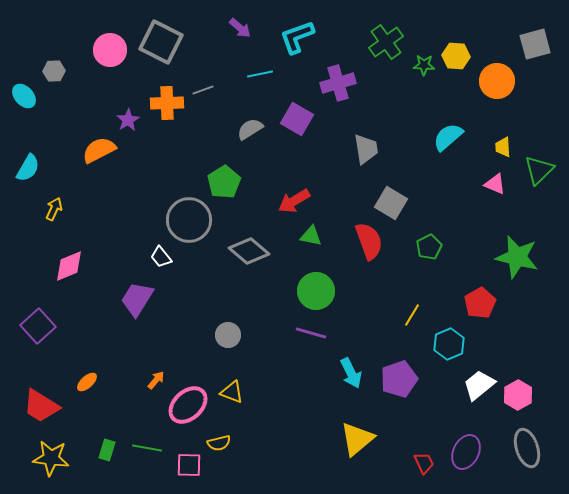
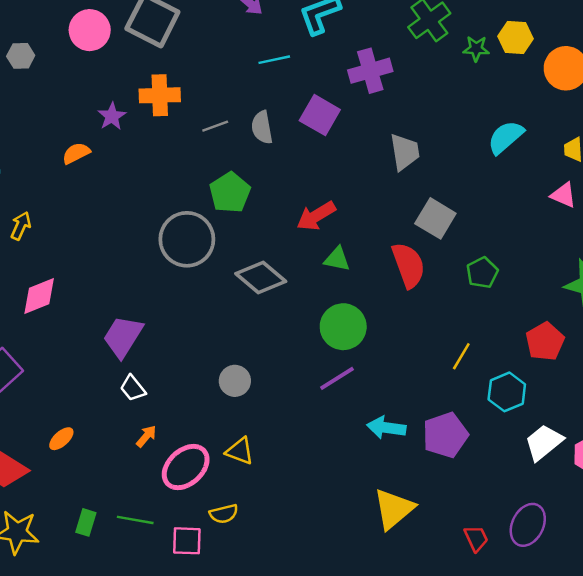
gray line: (203, 90) -> (215, 126), moved
gray semicircle: (250, 129) -> (262, 127), turned -68
orange semicircle: (99, 150) -> (76, 153), size x0.7
white trapezoid: (161, 257) -> (133, 388), moved
purple line: (311, 333) -> (337, 378), turned -48
cyan arrow: (351, 373) -> (386, 428), turned 124

